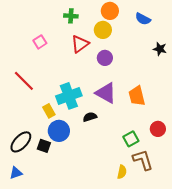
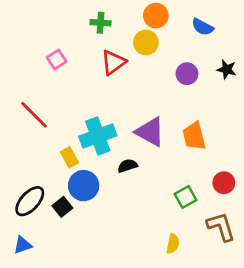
purple circle: (105, 58) -> (187, 74), moved
black square: (44, 146) -> (62, 207), turned 32
brown L-shape: (143, 160) -> (221, 227), moved

